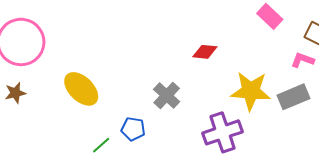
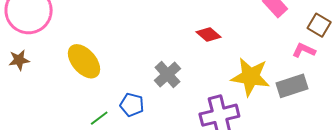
red diamond: (205, 52) -> (209, 35), turned 30

